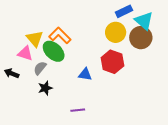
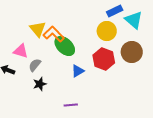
brown circle: (141, 38) -> (132, 52), moved
yellow triangle: (35, 39) -> (38, 29), moved
green ellipse: (54, 51) -> (65, 46), moved
blue triangle: (85, 74) -> (78, 71), turned -40

